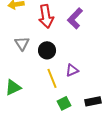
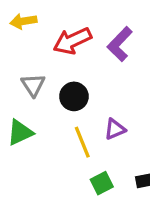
red arrow: (46, 16) -> (72, 41), turned 75
green triangle: (13, 87) -> (20, 132), moved

